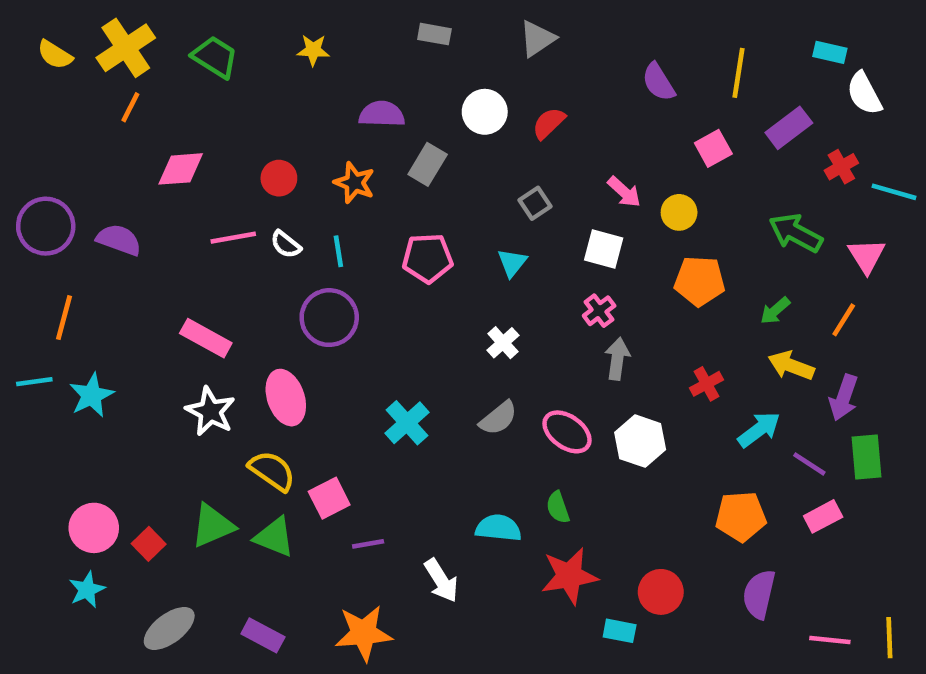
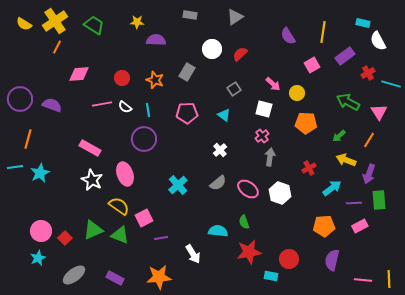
purple semicircle: (382, 114) -> (156, 40), moved
cyan triangle: (512, 263) -> (224, 115), turned -32
purple line: (809, 464) -> (354, 203), turned -35

